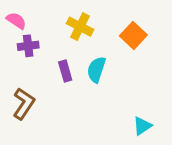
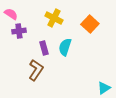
brown L-shape: (24, 104) -> (36, 70), moved
cyan triangle: (142, 126) -> (104, 88), moved

